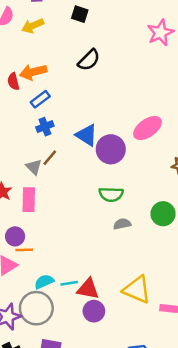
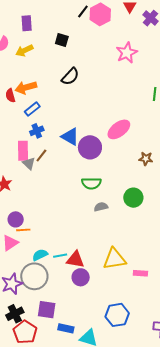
pink rectangle: (29, 200) -> (23, 151), moved
yellow triangle: (137, 290) -> (114, 259), turned -30

